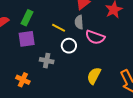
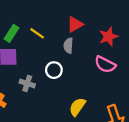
yellow line: (59, 28) -> (37, 33), moved
pink semicircle: (95, 37) -> (105, 64), moved

